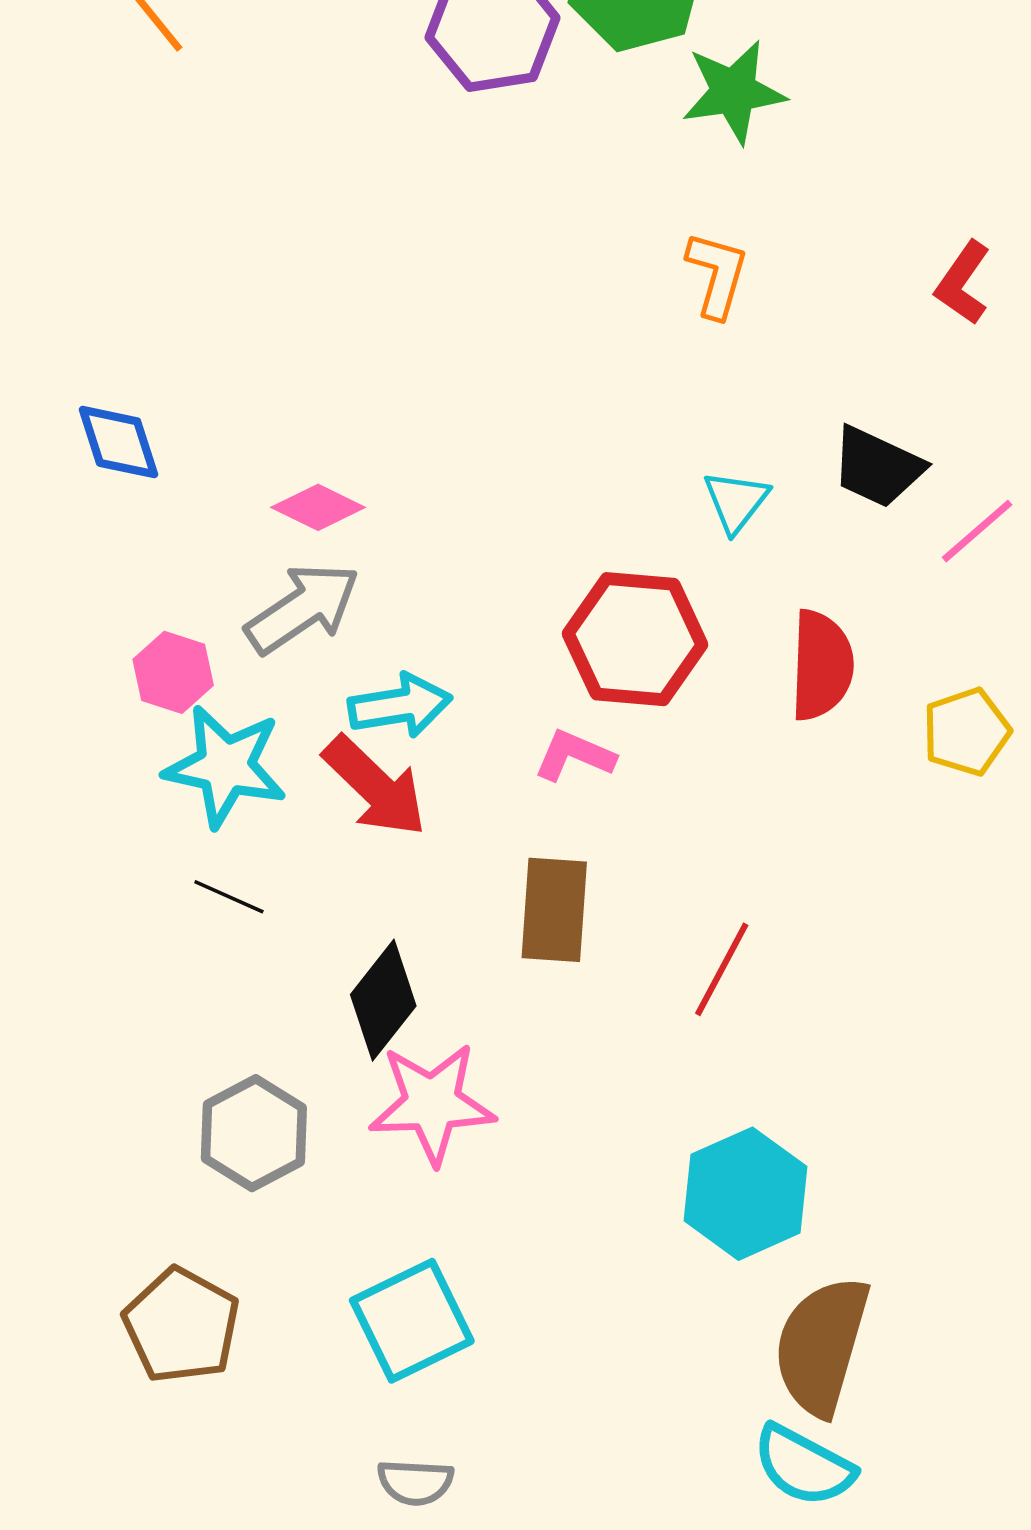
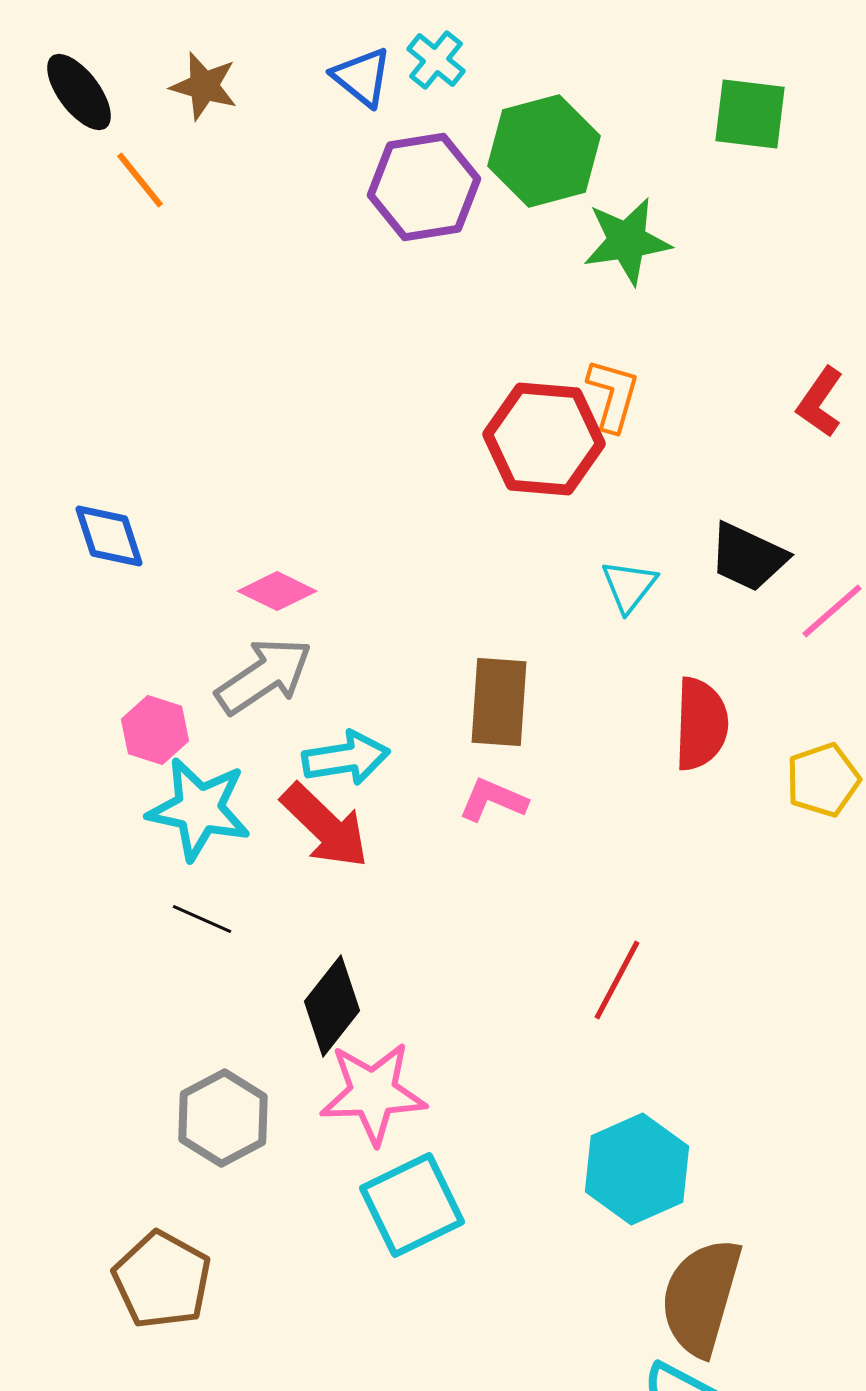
red hexagon: (635, 639) -> (544, 439), moved
brown rectangle: (554, 910) -> (499, 702), moved
cyan square: (412, 1321) -> (412, 1205), moved

